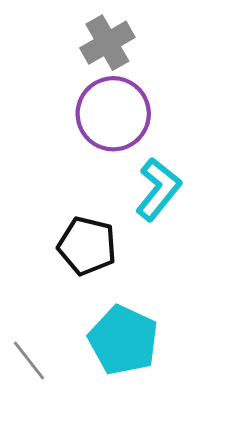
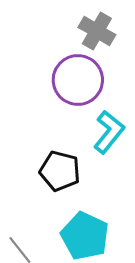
gray cross: (107, 43) -> (97, 31), moved, turned -30

